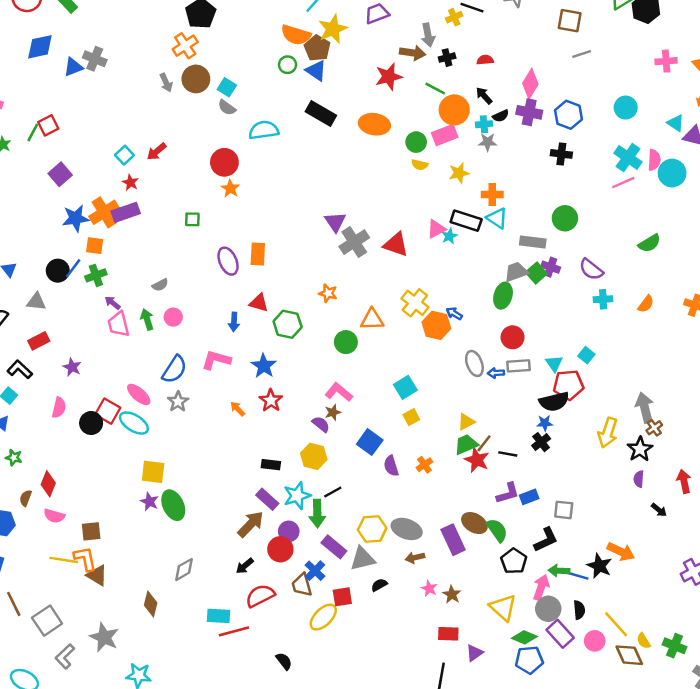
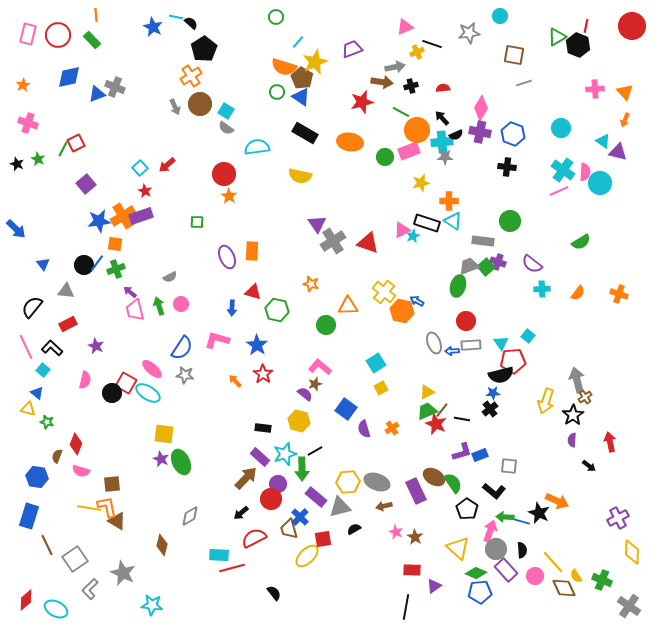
gray arrow: (428, 35) -> (395, 67), turned -90
cyan cross: (484, 124) -> (442, 142), size x1.5
yellow semicircle: (420, 165) -> (300, 176), moved, size x1.6
gray star: (178, 402) -> (185, 375), turned -30
black L-shape: (546, 540) -> (494, 491), turned 65

